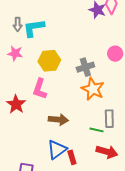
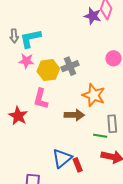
pink star: (15, 53) -> (26, 61), moved
gray cross: (85, 67) -> (70, 66), moved
brown arrow: (58, 120) -> (74, 115), moved

